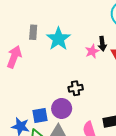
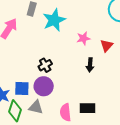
black arrow: (102, 44) -> (90, 65), moved
black cross: (76, 88) -> (45, 65), moved, turned -32

